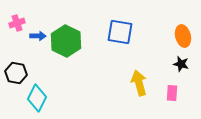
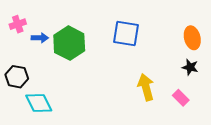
pink rectangle: (172, 93) -> (181, 98), turned -49
cyan diamond: (37, 98) -> (39, 103), turned -52

